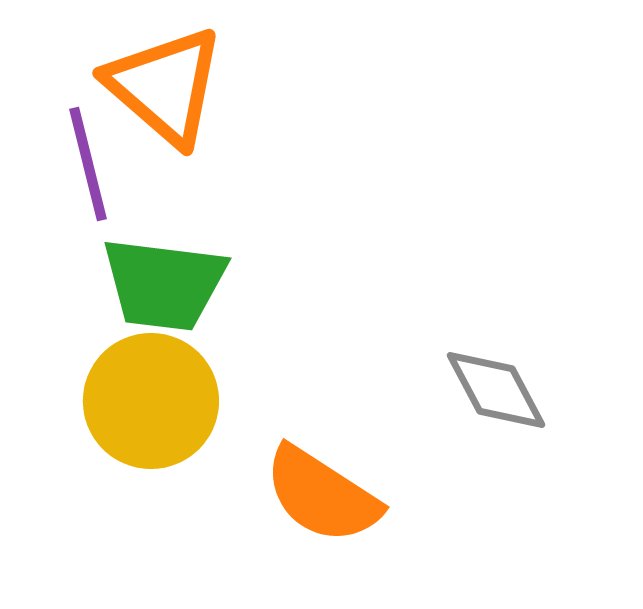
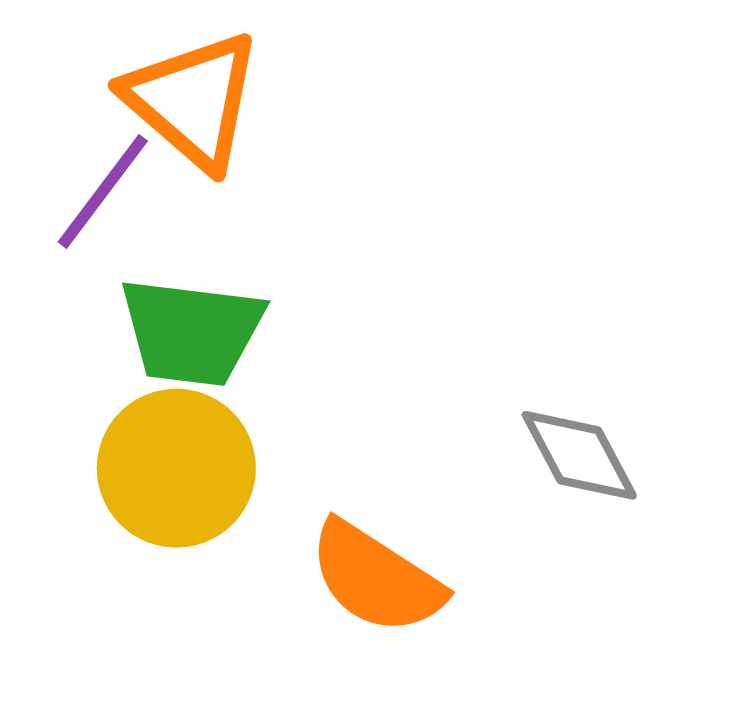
purple line: (88, 164) -> (103, 191), turned 51

